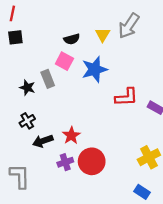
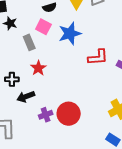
black star: (27, 88) -> (10, 23), moved
black cross: (27, 121) -> (12, 79), turned 32
red star: (71, 136) -> (38, 68), moved

